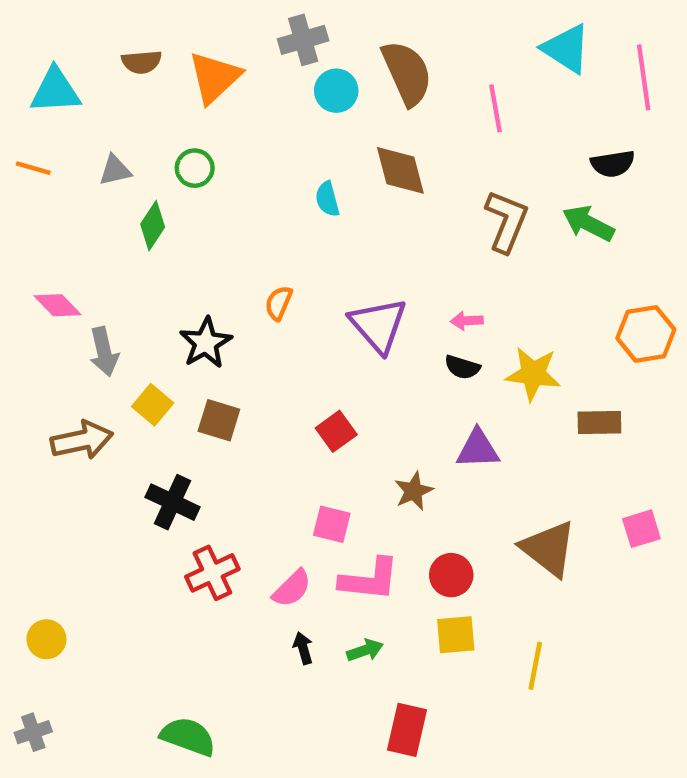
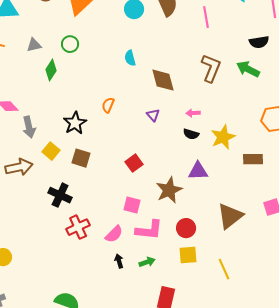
brown diamond: (400, 170) -> (163, 80), moved
purple triangle: (378, 325) -> (153, 115), size x0.5
yellow star: (533, 374) -> (223, 137), turned -30
brown star: (414, 491) -> (169, 190), size x1.5
brown triangle: (549, 549) -> (230, 216), turned 44
yellow line: (535, 666) -> (224, 269), turned -35

